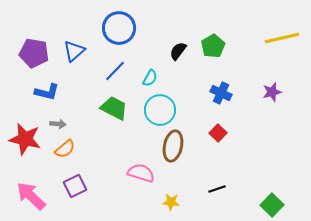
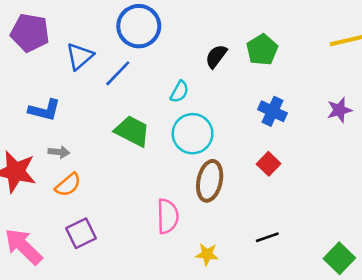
purple pentagon: (34, 53) -> (30, 33), moved
blue line: (115, 71) -> (118, 73), moved
pink semicircle: (141, 173) -> (168, 216), turned 72

